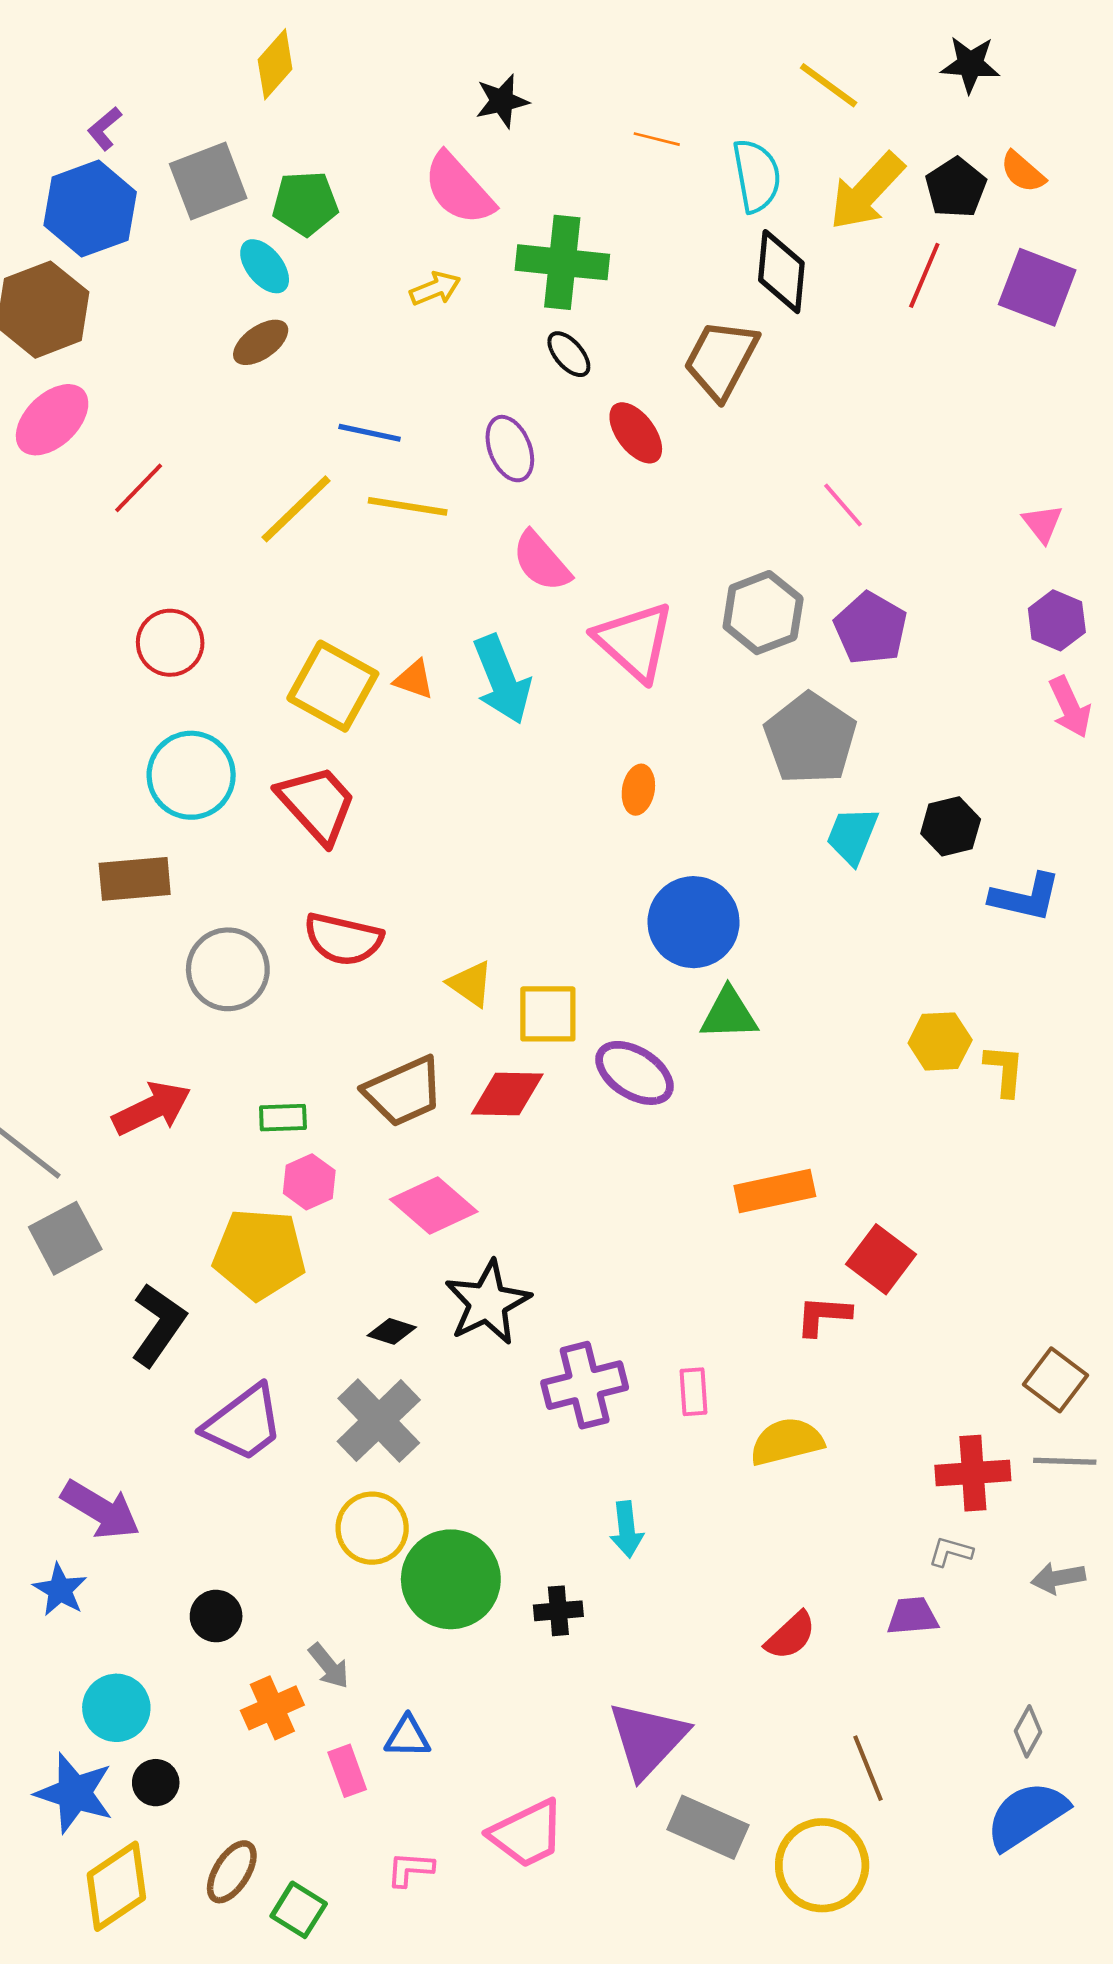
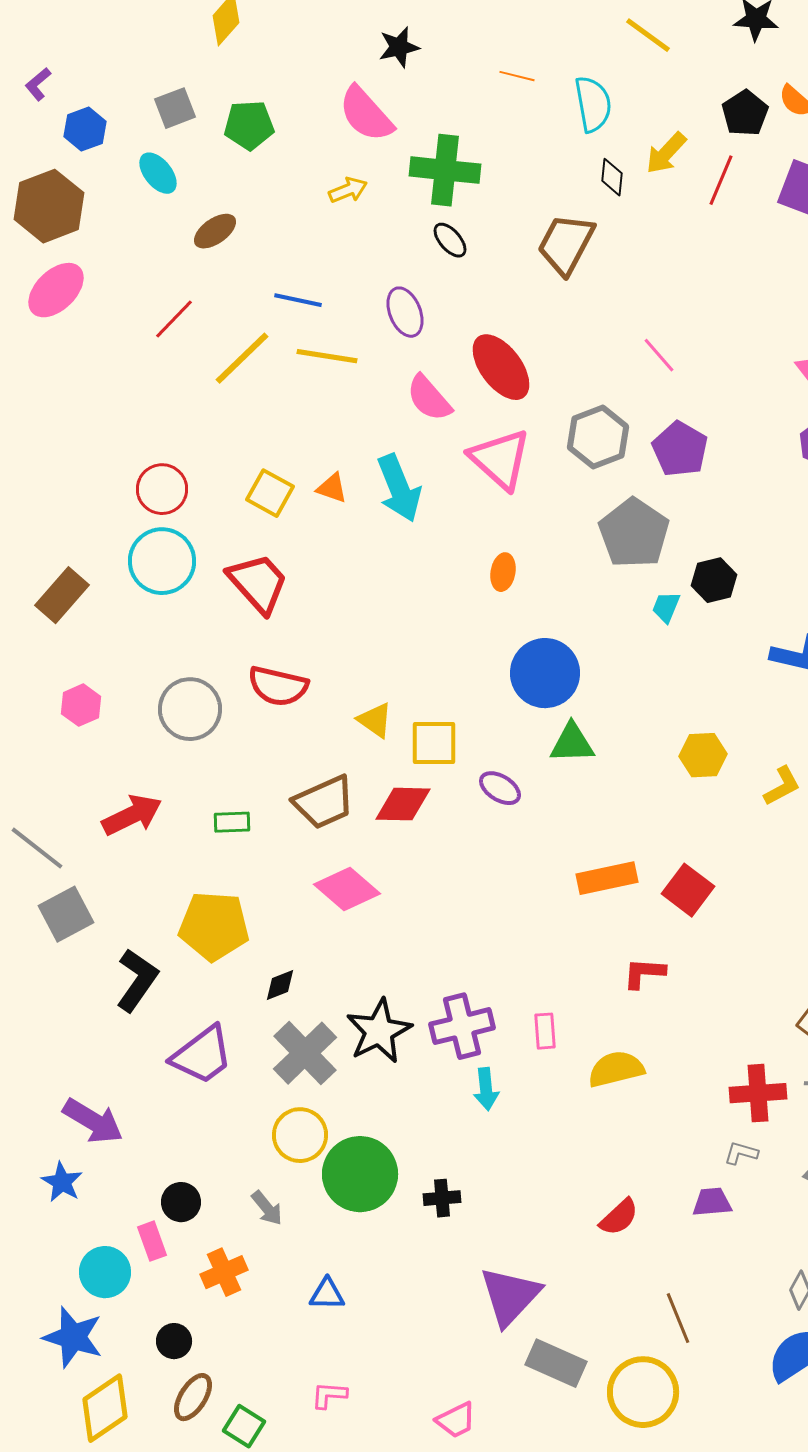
purple L-shape: (105, 129) -> (38, 84), moved
gray square: (208, 181) -> (175, 108), size x0.7
yellow arrow: (867, 192) -> (666, 153), moved, size x0.7
blue hexagon: (90, 209) -> (85, 129), size x0.6
cyan ellipse: (265, 266) -> (158, 173), moved
black diamond: (781, 272) -> (612, 177), size x0.6
red ellipse: (636, 433) -> (501, 367), moved, size x1.4
red line: (139, 488) -> (174, 319), moved
red circle: (170, 643) -> (162, 489), moved
yellow square: (333, 686) -> (270, 493), size x0.7
black hexagon: (951, 826) -> (714, 580), moved
cyan trapezoid: (852, 836) -> (666, 607), size x0.7
brown rectangle: (135, 879) -> (62, 595), moved, turned -44
yellow hexagon: (940, 1041) -> (703, 755), moved
yellow L-shape: (1004, 1070) -> (782, 786), turned 57
purple ellipse: (634, 1073) -> (500, 788), size x0.7
pink hexagon: (309, 1182) -> (81, 705), moved
red square: (881, 1259) -> (688, 890), moved
black star: (488, 1303) -> (379, 1031), moved
black diamond: (392, 1331) -> (280, 985), moved, turned -39
cyan arrow: (627, 1529) -> (486, 1089), moved
gray arrow: (329, 1666) -> (267, 1208), moved
pink rectangle: (347, 1771) -> (152, 1241), moved
black circle: (156, 1783) -> (174, 1341), moved
pink trapezoid: (527, 1834) -> (456, 1420), moved, size x0.7

